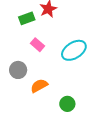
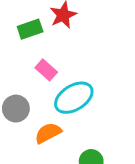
cyan ellipse: (74, 50) -> (74, 98), moved

